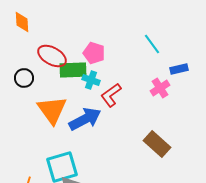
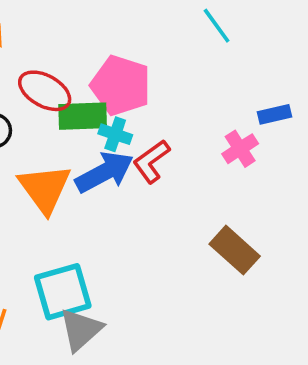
cyan line: (152, 44) -> (217, 26), moved
pink pentagon: (94, 53) -> (121, 85), size x1.5
blue arrow: (85, 119) -> (104, 172), moved

